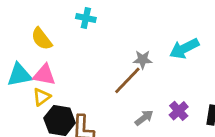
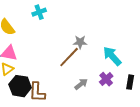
cyan cross: (86, 18) -> (39, 12), turned -32
cyan arrow: (184, 48) -> (112, 56), moved, turned 75

